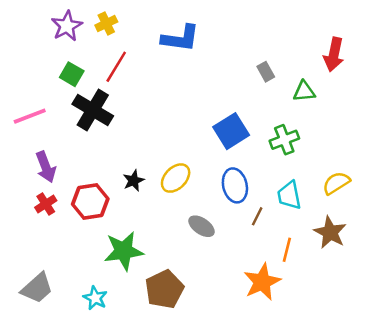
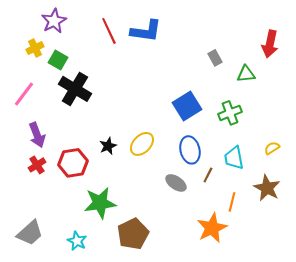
yellow cross: (106, 23) -> (35, 48), moved
red line: (116, 67) -> (109, 31), moved, turned -56
pink line: (30, 116) -> (24, 94), turned -32
yellow semicircle: (336, 183) -> (272, 148), size x0.7
gray ellipse: (202, 226) -> (176, 183), moved

